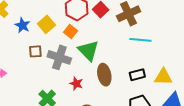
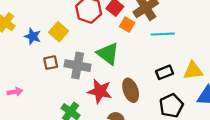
orange square: (70, 32) -> (127, 25), moved
brown ellipse: (104, 75) -> (131, 90), moved
red star: (76, 84) -> (100, 91), size x1.6

